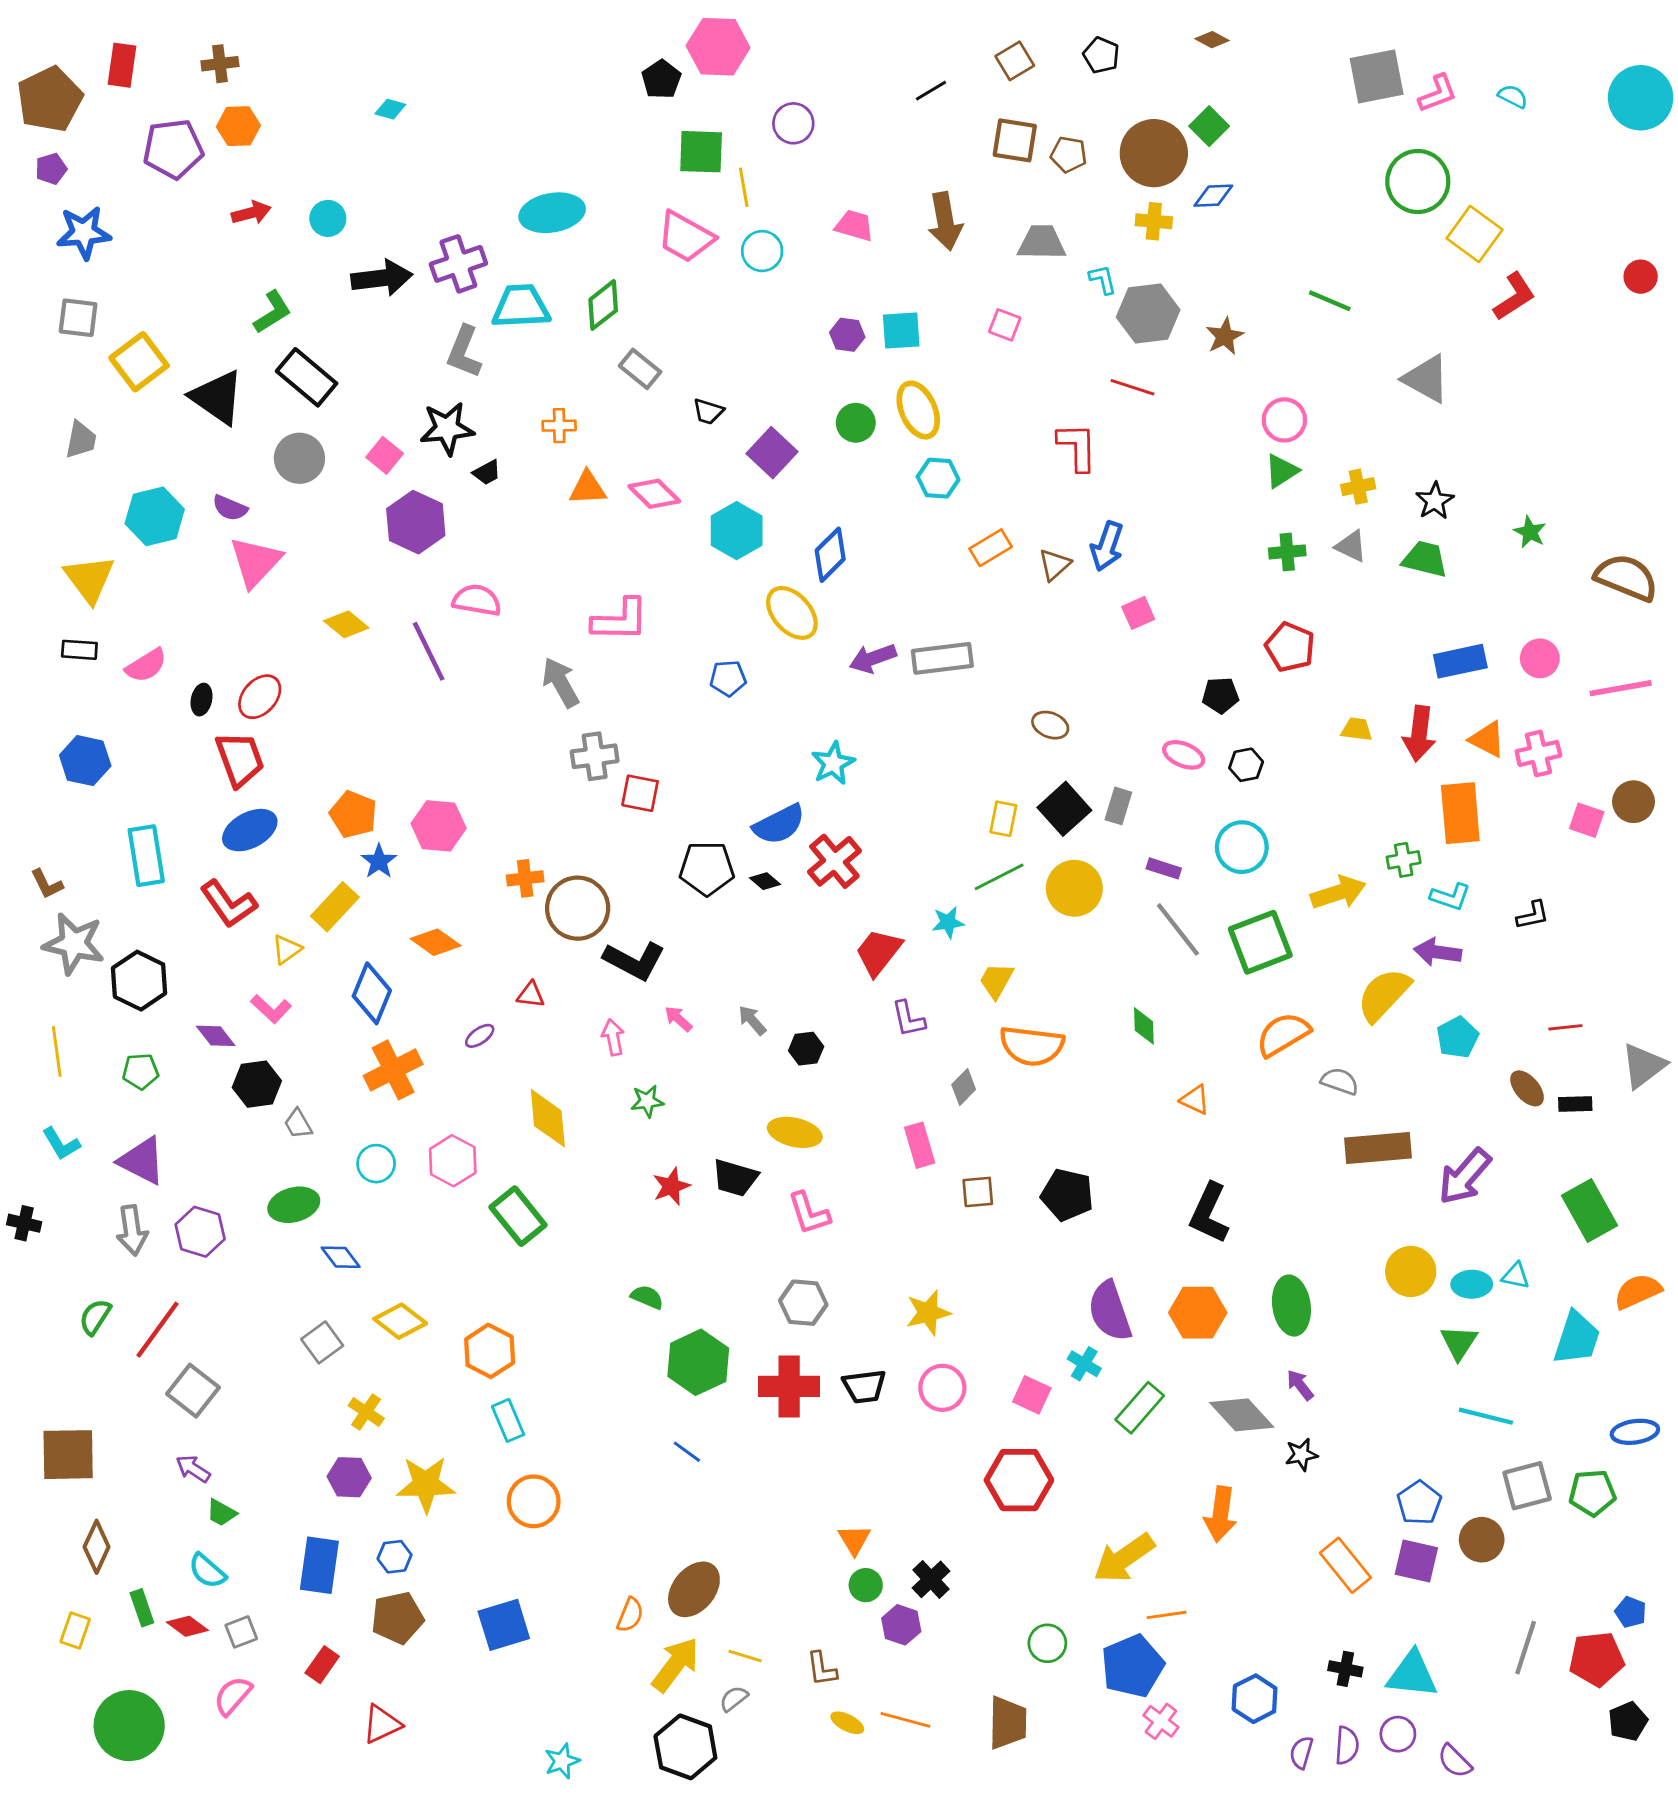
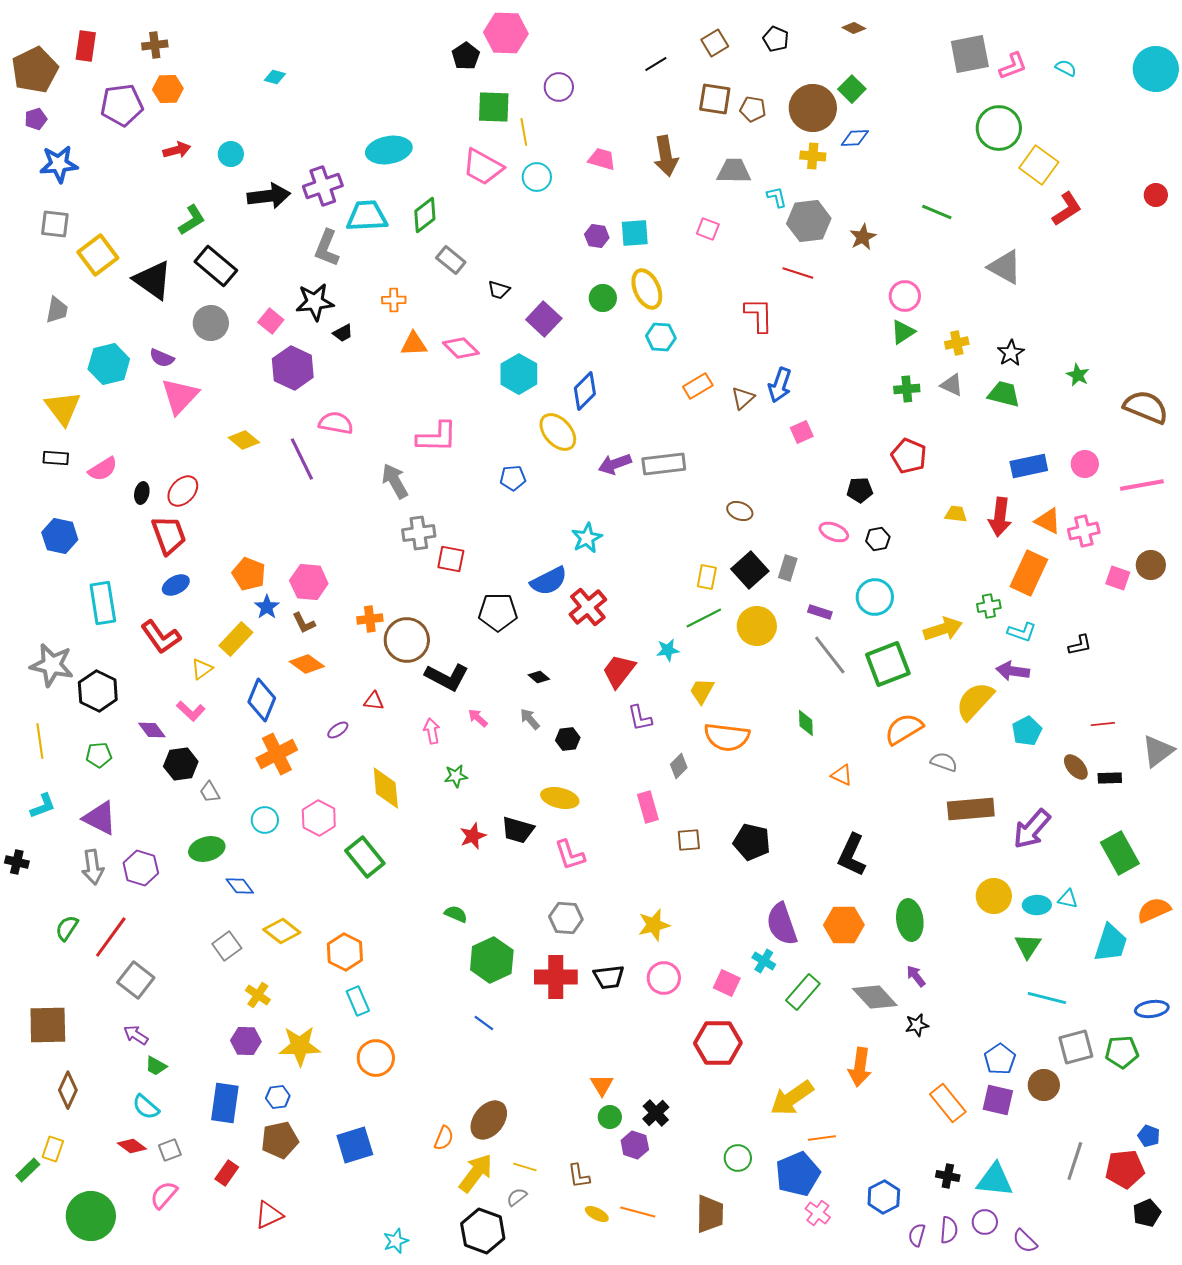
orange rectangle: (1460, 813) -> (1029, 573), turned 30
blue ellipse: (250, 830) -> (176, 585), size x0.7
black diamond: (765, 881) -> (539, 677), moved
brown L-shape: (47, 884) -> (304, 623), moved
cyan L-shape: (61, 1144) -> (43, 806), turned -80
green rectangle: (142, 1608) -> (28, 1170), moved, turned 65

